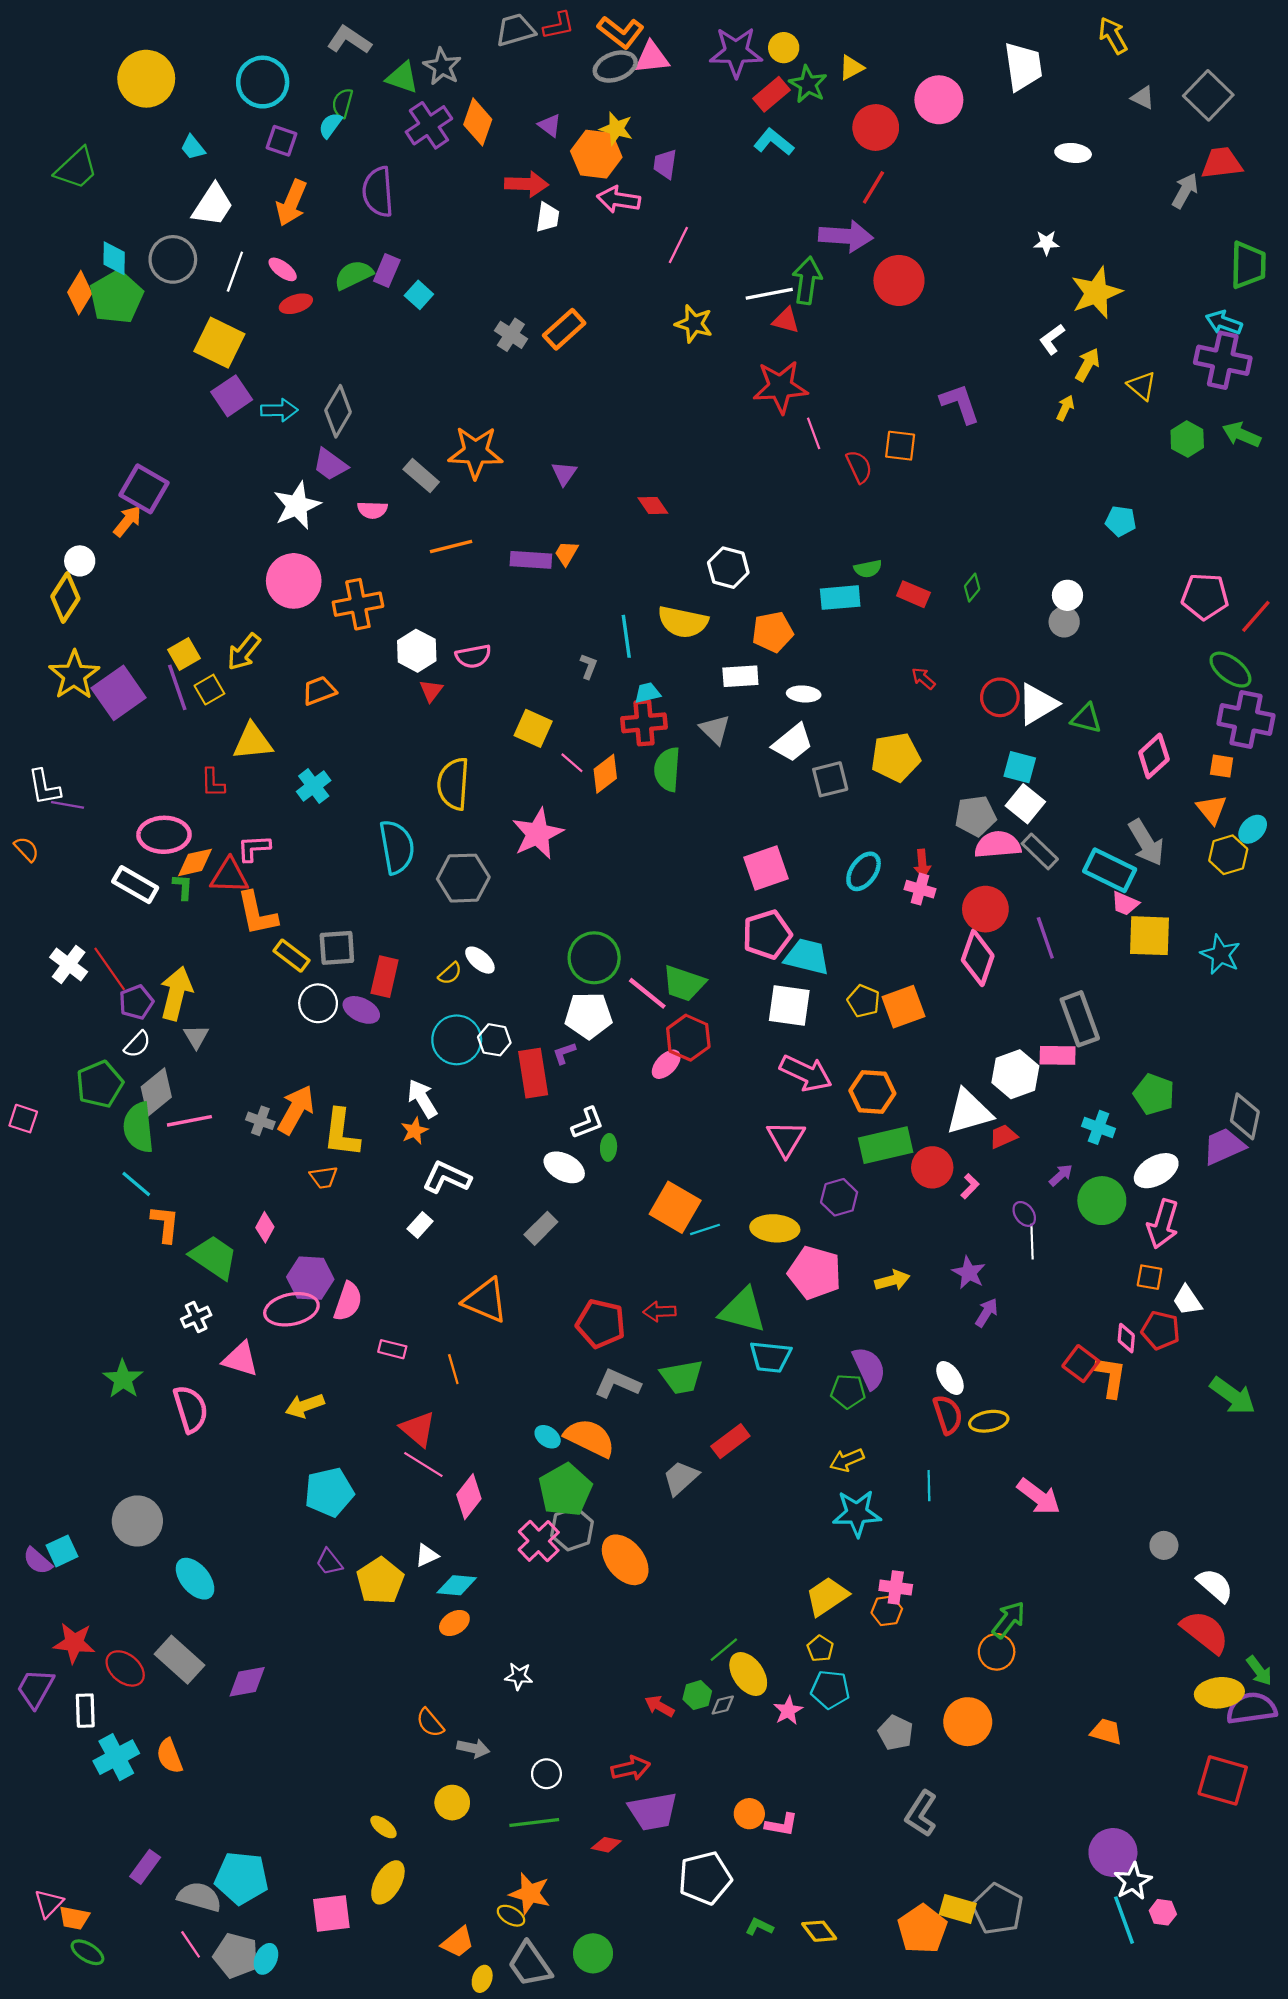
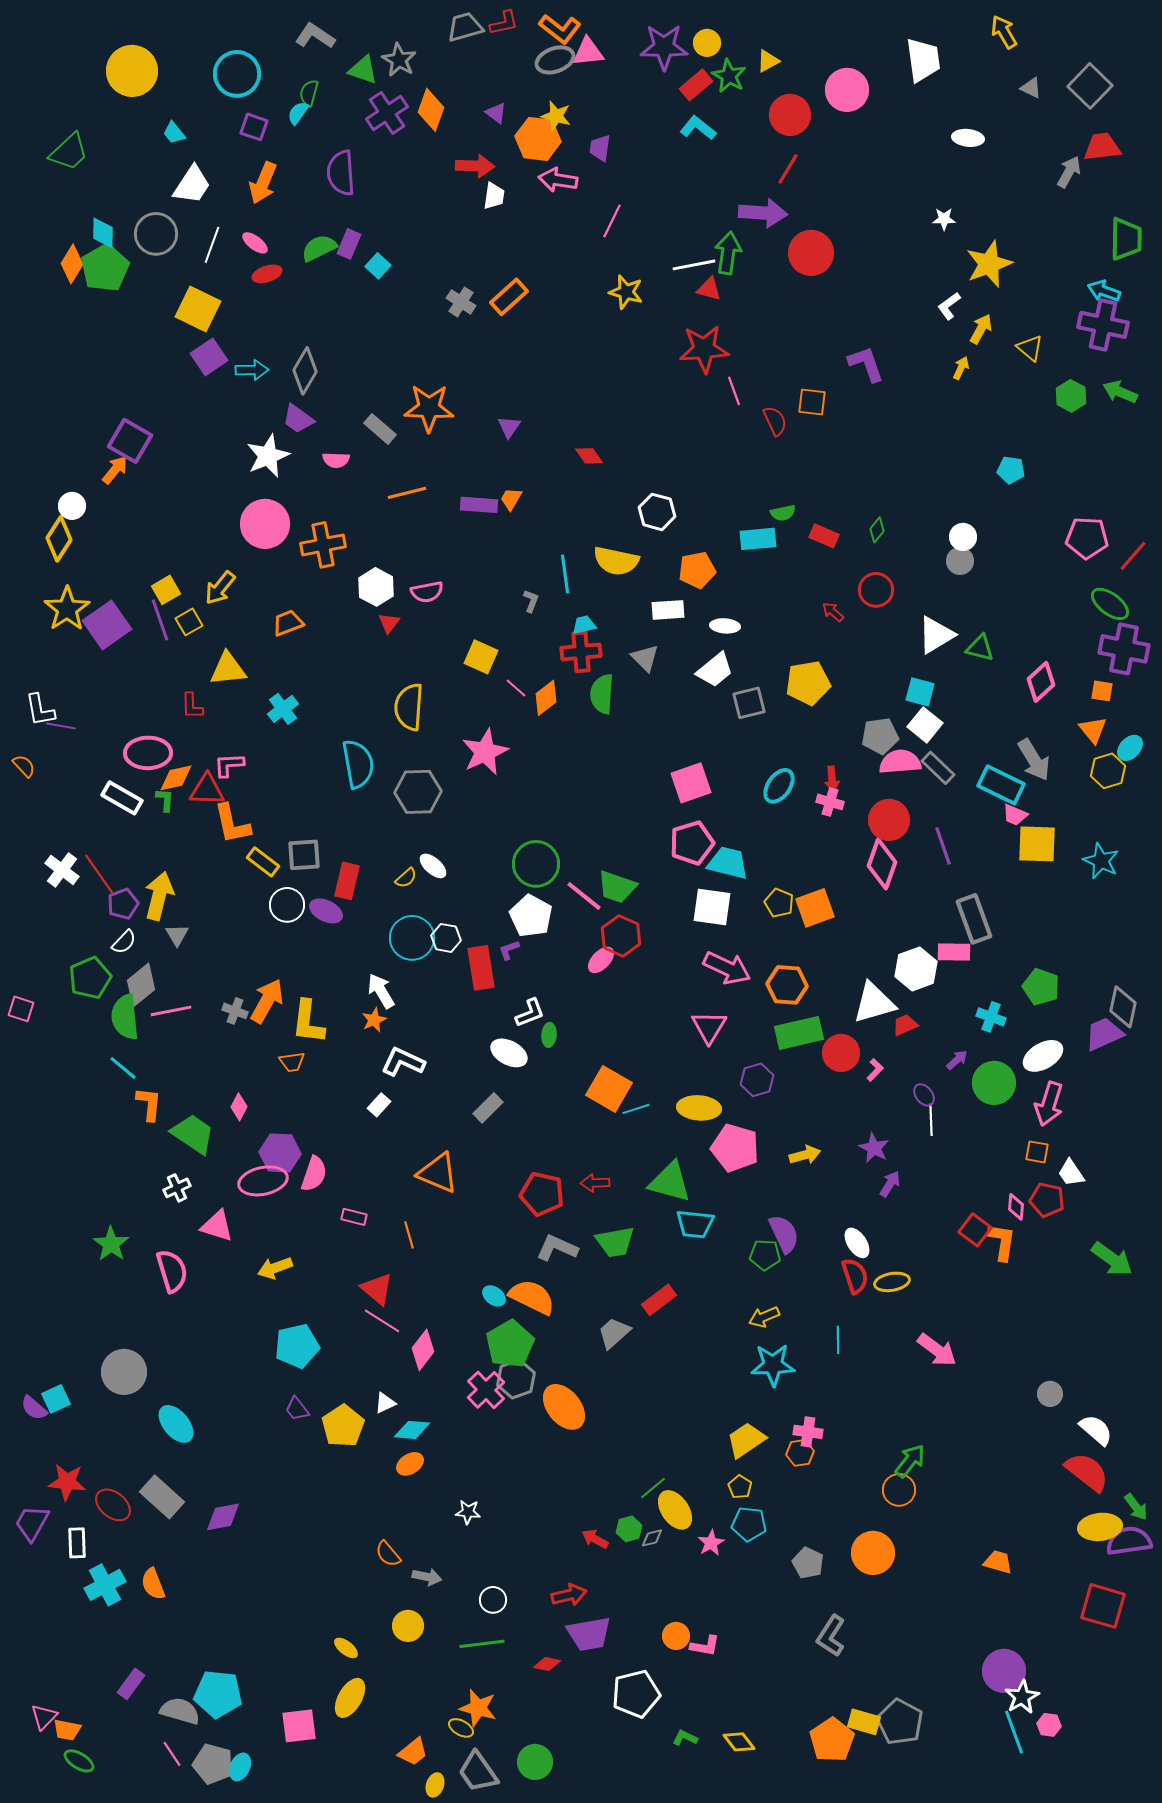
red circle: (1000, 697) -> (876, 590), moved
white pentagon: (589, 1015) -> (531, 916), turned 30

